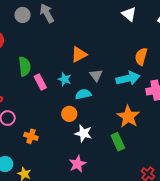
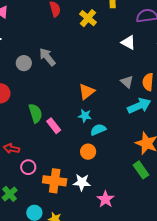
gray triangle: (96, 75) -> (127, 82), moved
cyan star: (65, 79) -> (85, 116), moved
white star: (83, 133) -> (82, 182), moved
orange cross: (31, 136) -> (55, 181), size x1.6

